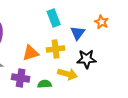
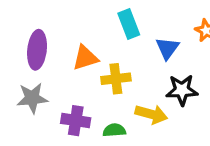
yellow cross: (56, 49) -> (116, 79), moved
orange triangle: (31, 53) -> (85, 58), moved

